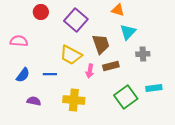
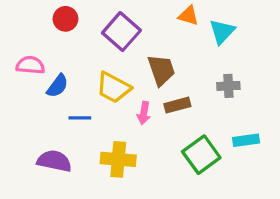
cyan triangle: (128, 32) -> (222, 32), moved
blue semicircle: (23, 75) -> (57, 86), moved
purple semicircle: (34, 101) -> (54, 161), size x1.5

